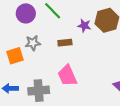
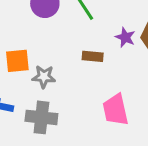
gray star: (33, 43) -> (44, 77), moved
pink trapezoid: (67, 76) -> (115, 110), moved

